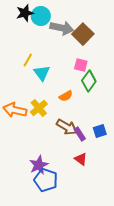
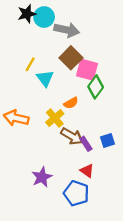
brown square: (83, 34) -> (71, 58), moved
pink square: (81, 65) -> (87, 70), size x1.5
yellow cross: (39, 108) -> (55, 118), moved
blue pentagon: (46, 180) -> (76, 193), moved

